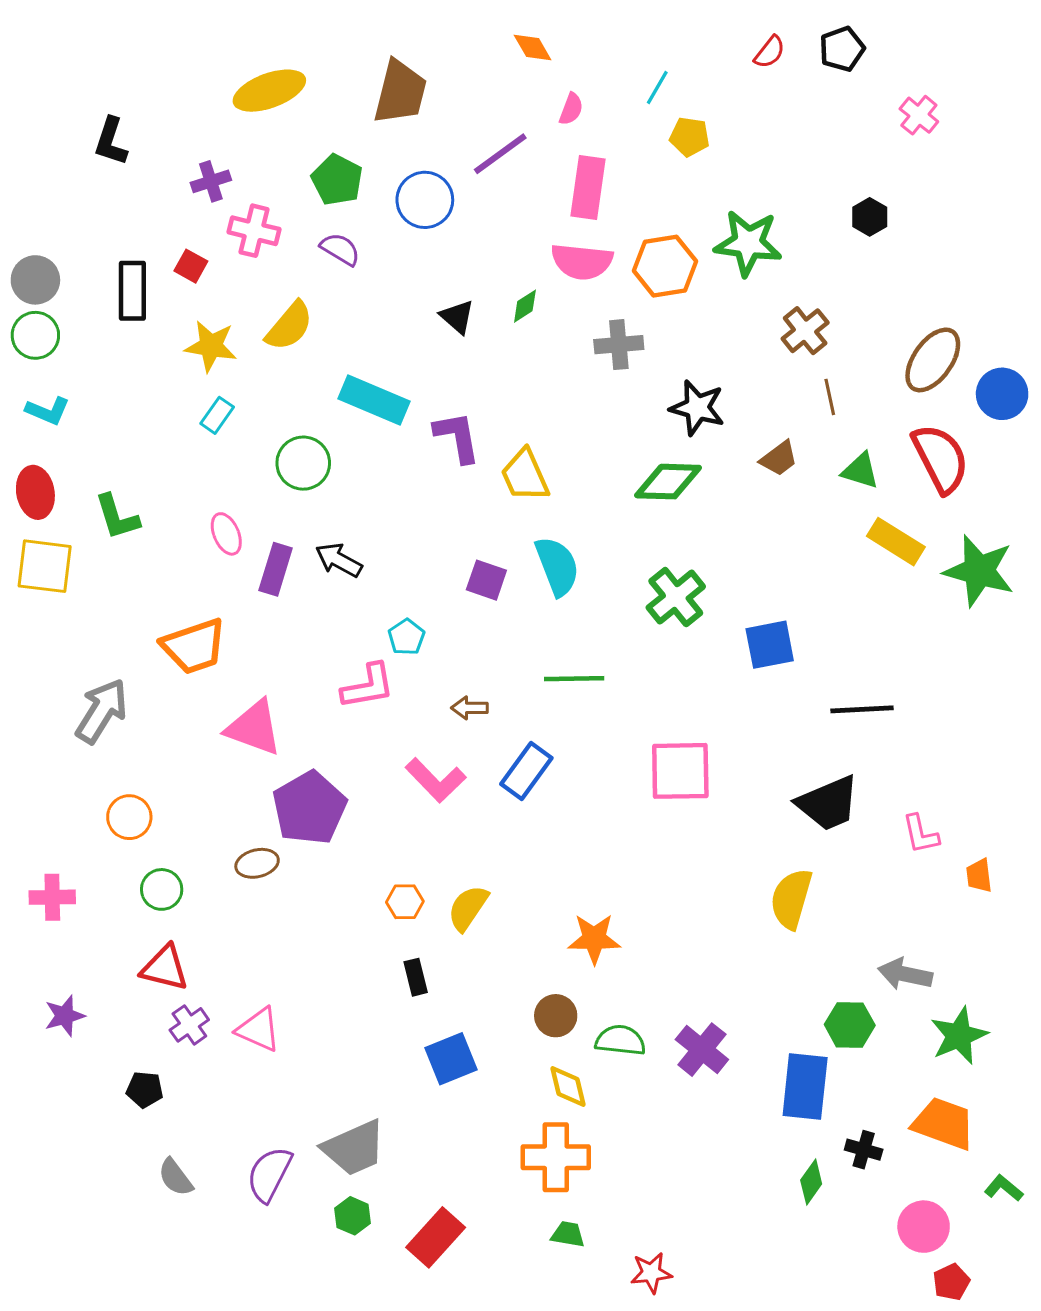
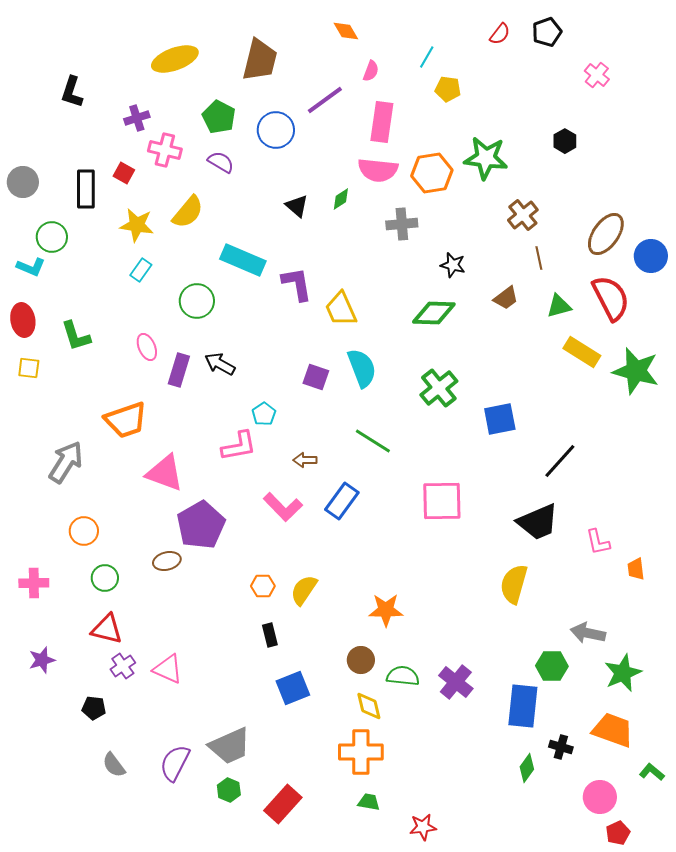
green circle: (35, 335) -> (52, 237), moved
black star: (697, 408) -> (453, 265), size x0.7
green triangle: (860, 471) -> (559, 306), turned -32
yellow square: (45, 566) -> (29, 368), size x0.6
green line: (574, 679) -> (373, 441), turned 33
black line: (862, 709) -> (560, 461), turned -45

